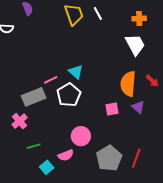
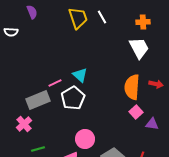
red arrow: (152, 81) -> (156, 84), turned -32
purple triangle: (138, 107) -> (152, 124), moved, turned -32
pink square: (112, 109) -> (136, 112), moved, turned -32

